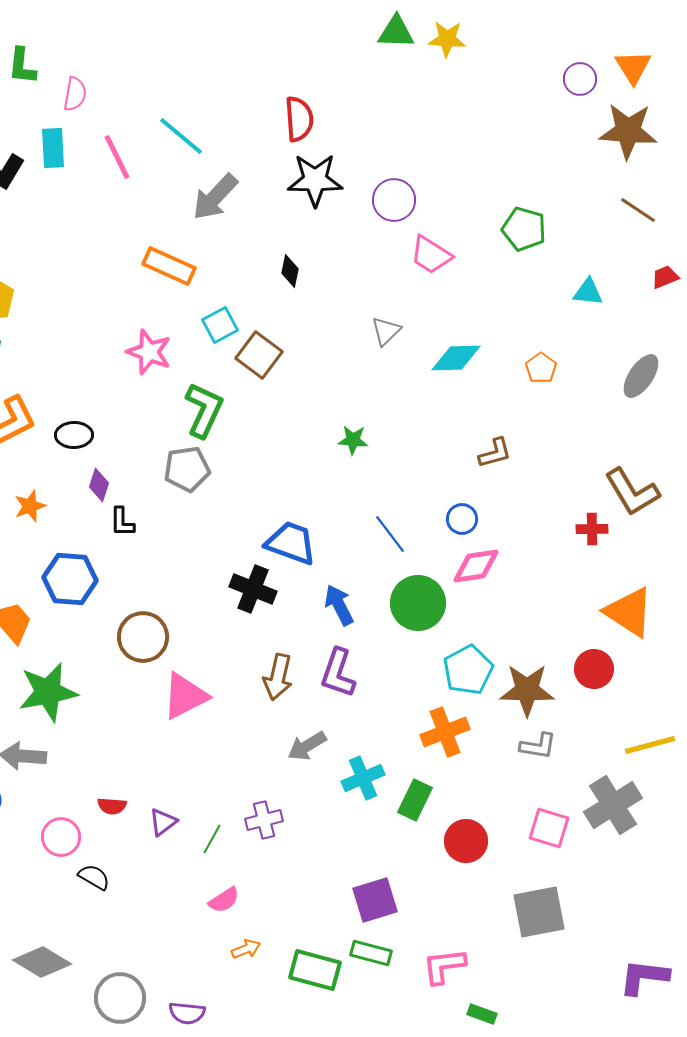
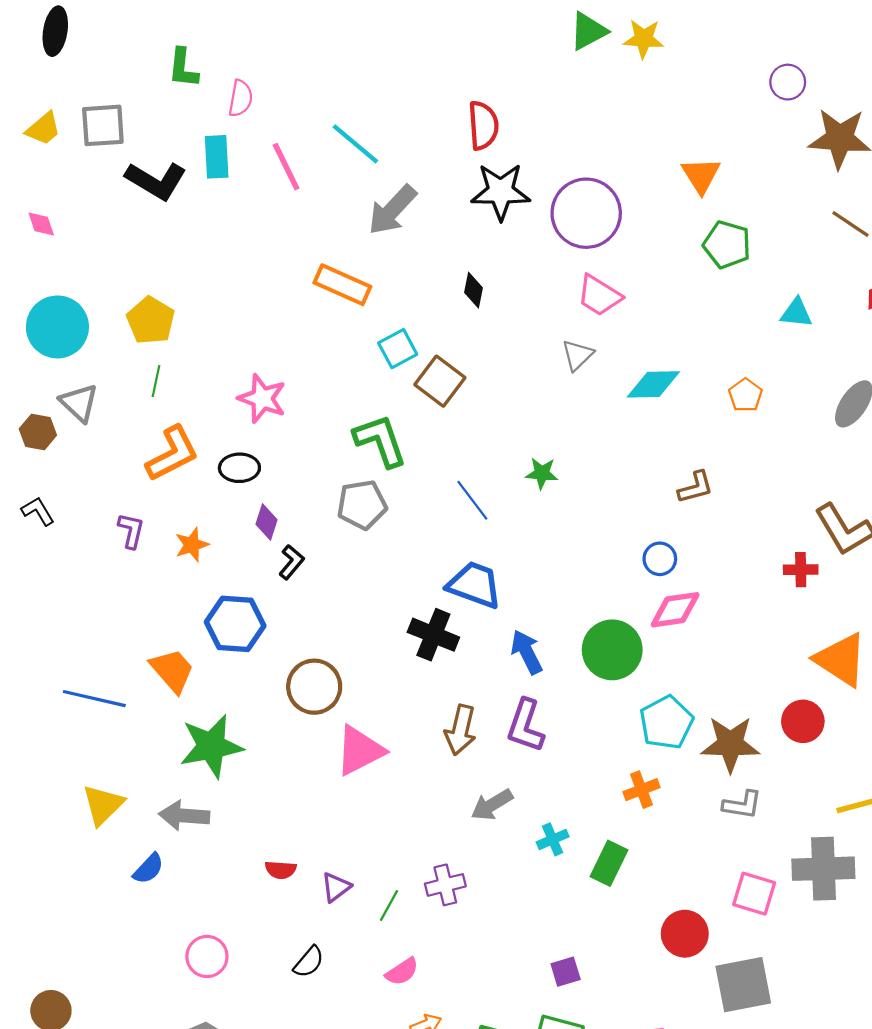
green triangle: (396, 32) -> (588, 31), turned -30
orange triangle: (633, 67) -> (701, 175), moved
purple circle: (394, 200) -> (586, 213), size x1.5
pink trapezoid: (431, 255) -> (599, 296), moved
pink star: (149, 352) -> (262, 398), moved
green L-shape: (204, 410) -> (380, 441), turned -44
black L-shape: (122, 522) -> (291, 562), turned -140
blue line: (390, 534) -> (472, 500), moved
orange cross: (445, 732) -> (641, 790), size x0.7
cyan cross: (363, 778) -> (553, 839), size x0.7
gray cross: (613, 805) -> (823, 869), turned 30
pink circle: (61, 837) -> (207, 956), moved
red circle: (466, 841) -> (685, 934), moved
black semicircle: (94, 877) -> (309, 962), moved, turned 100
purple square: (375, 900) -> (566, 972), size x0.6

